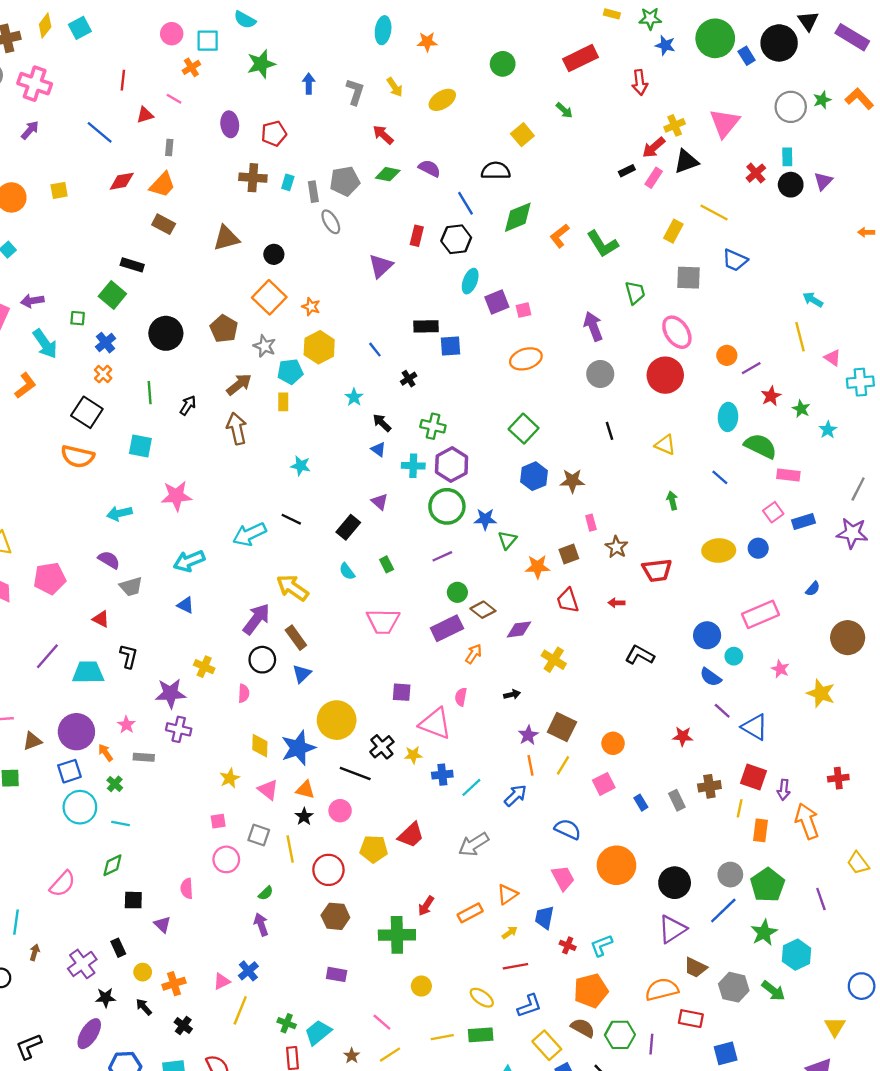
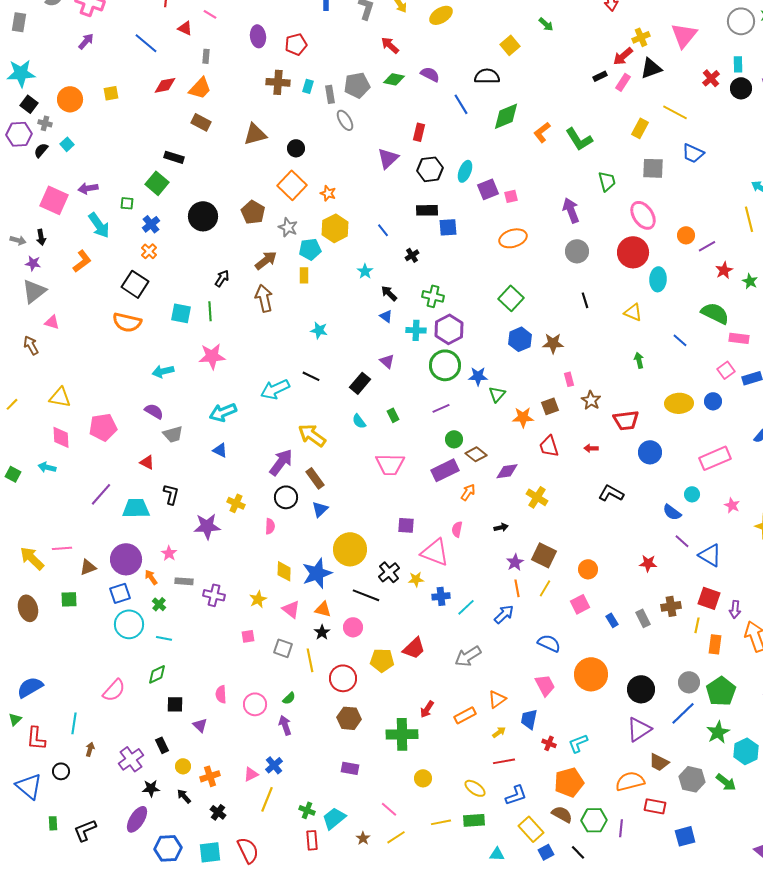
red triangle: (145, 115) -> (185, 28), turned 42
black hexagon: (456, 239) -> (430, 169), moved
green line: (150, 393) -> (210, 311), moved
cyan ellipse: (728, 417) -> (658, 279), moved
blue circle: (707, 635) -> (650, 452), moved
purple cross: (179, 729) -> (214, 595), moved
pink circle: (226, 859) -> (255, 704), moved

